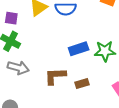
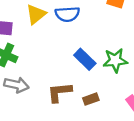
blue rectangle: (79, 49) -> (85, 59), turned 66

